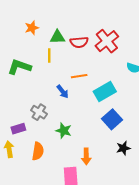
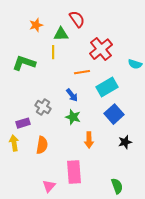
red cross: (107, 41) -> (101, 49), moved
red semicircle: (79, 42) -> (77, 19), moved, turned -120
blue arrow: (63, 92) -> (72, 95), moved
green star: (64, 131) -> (73, 117), moved
orange arrow: (86, 156) -> (89, 140), moved

